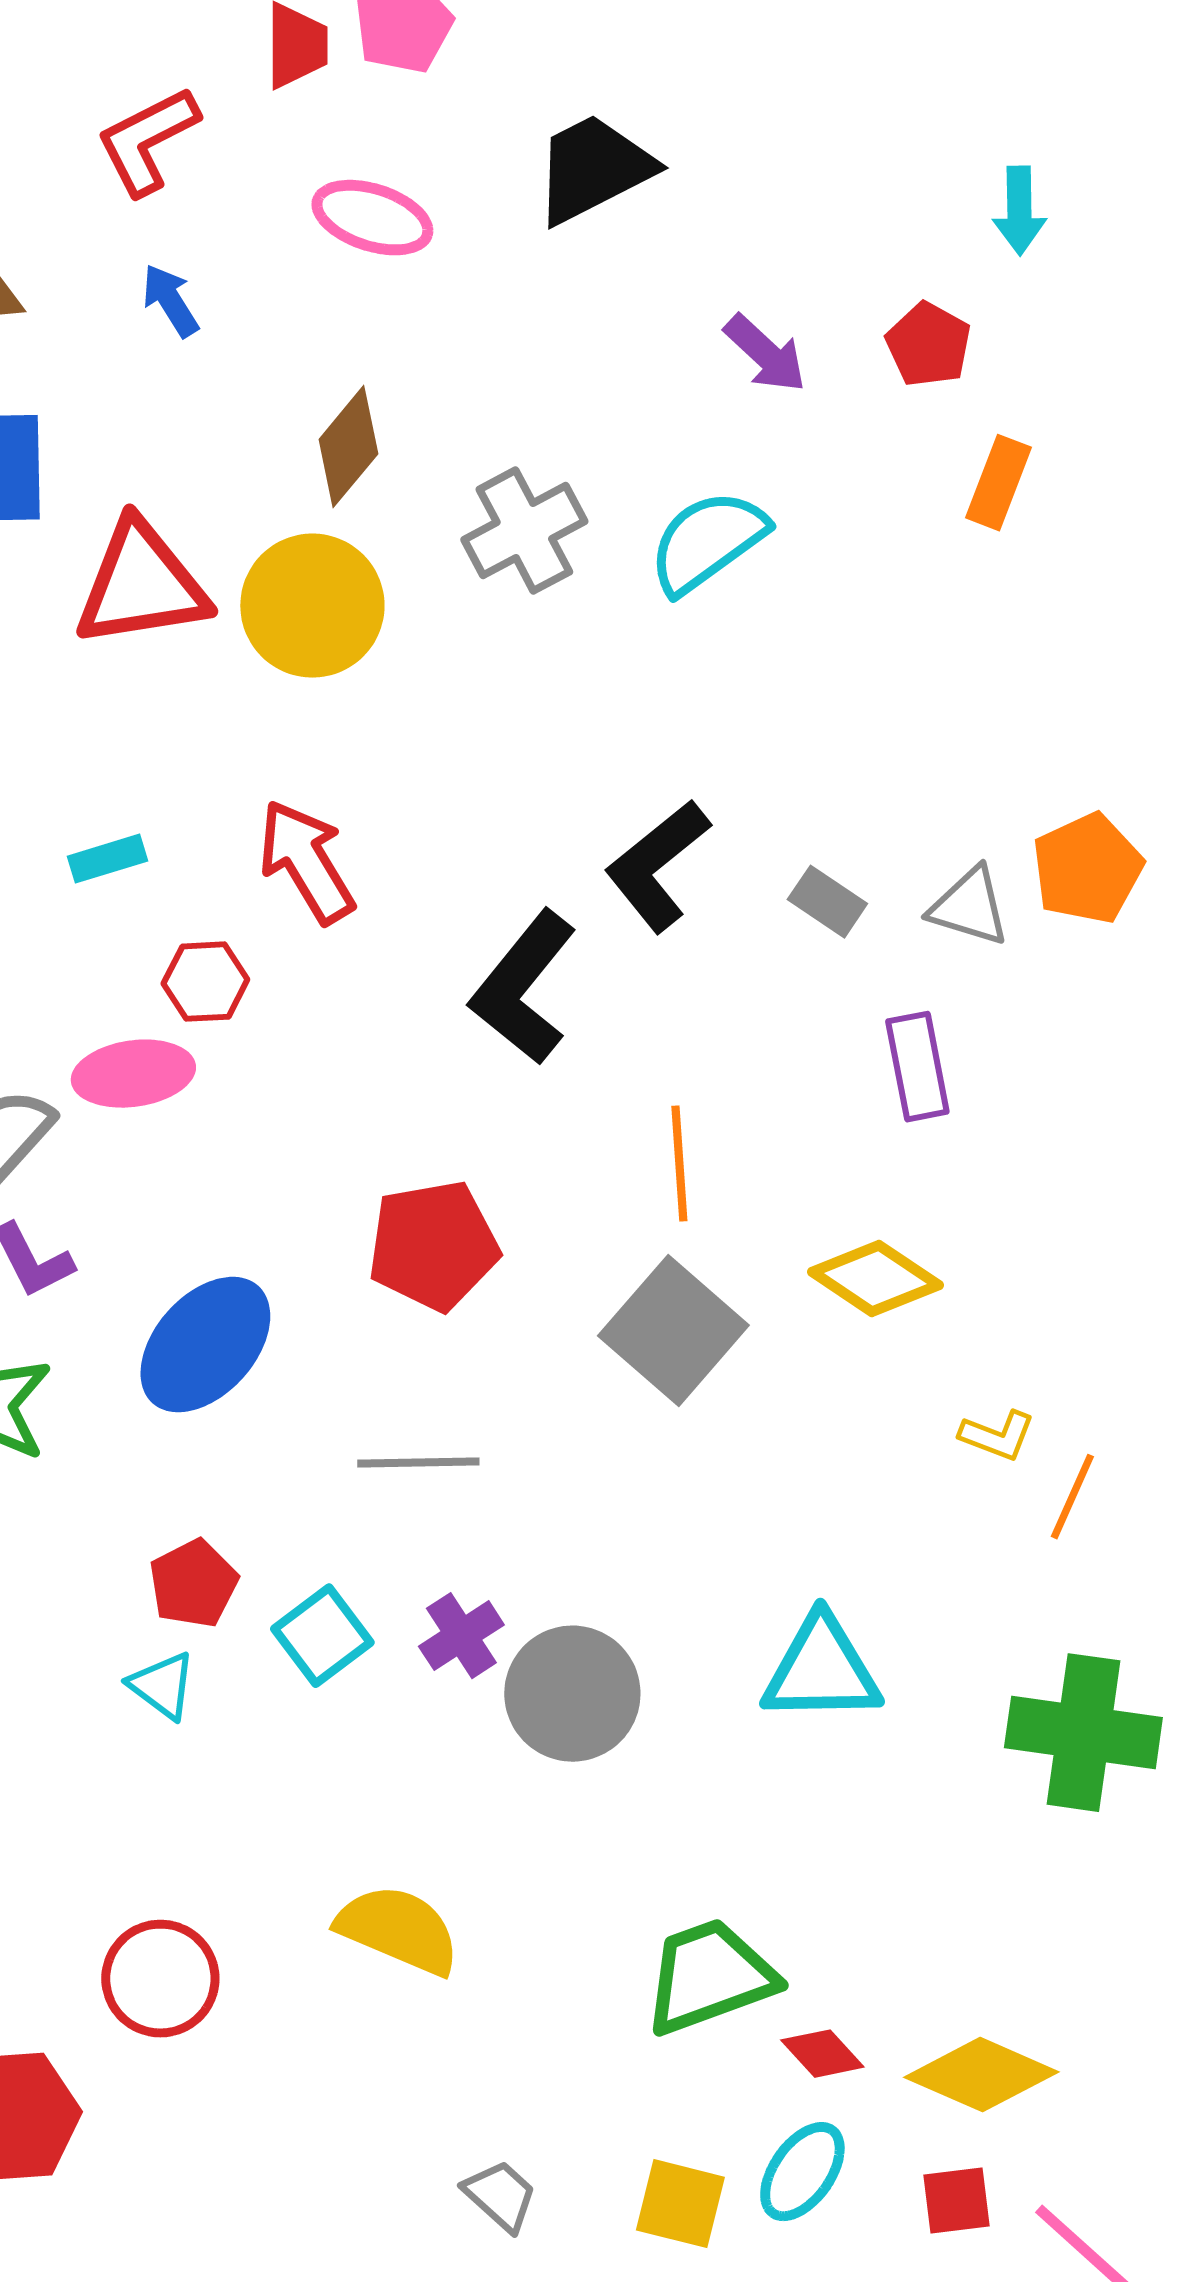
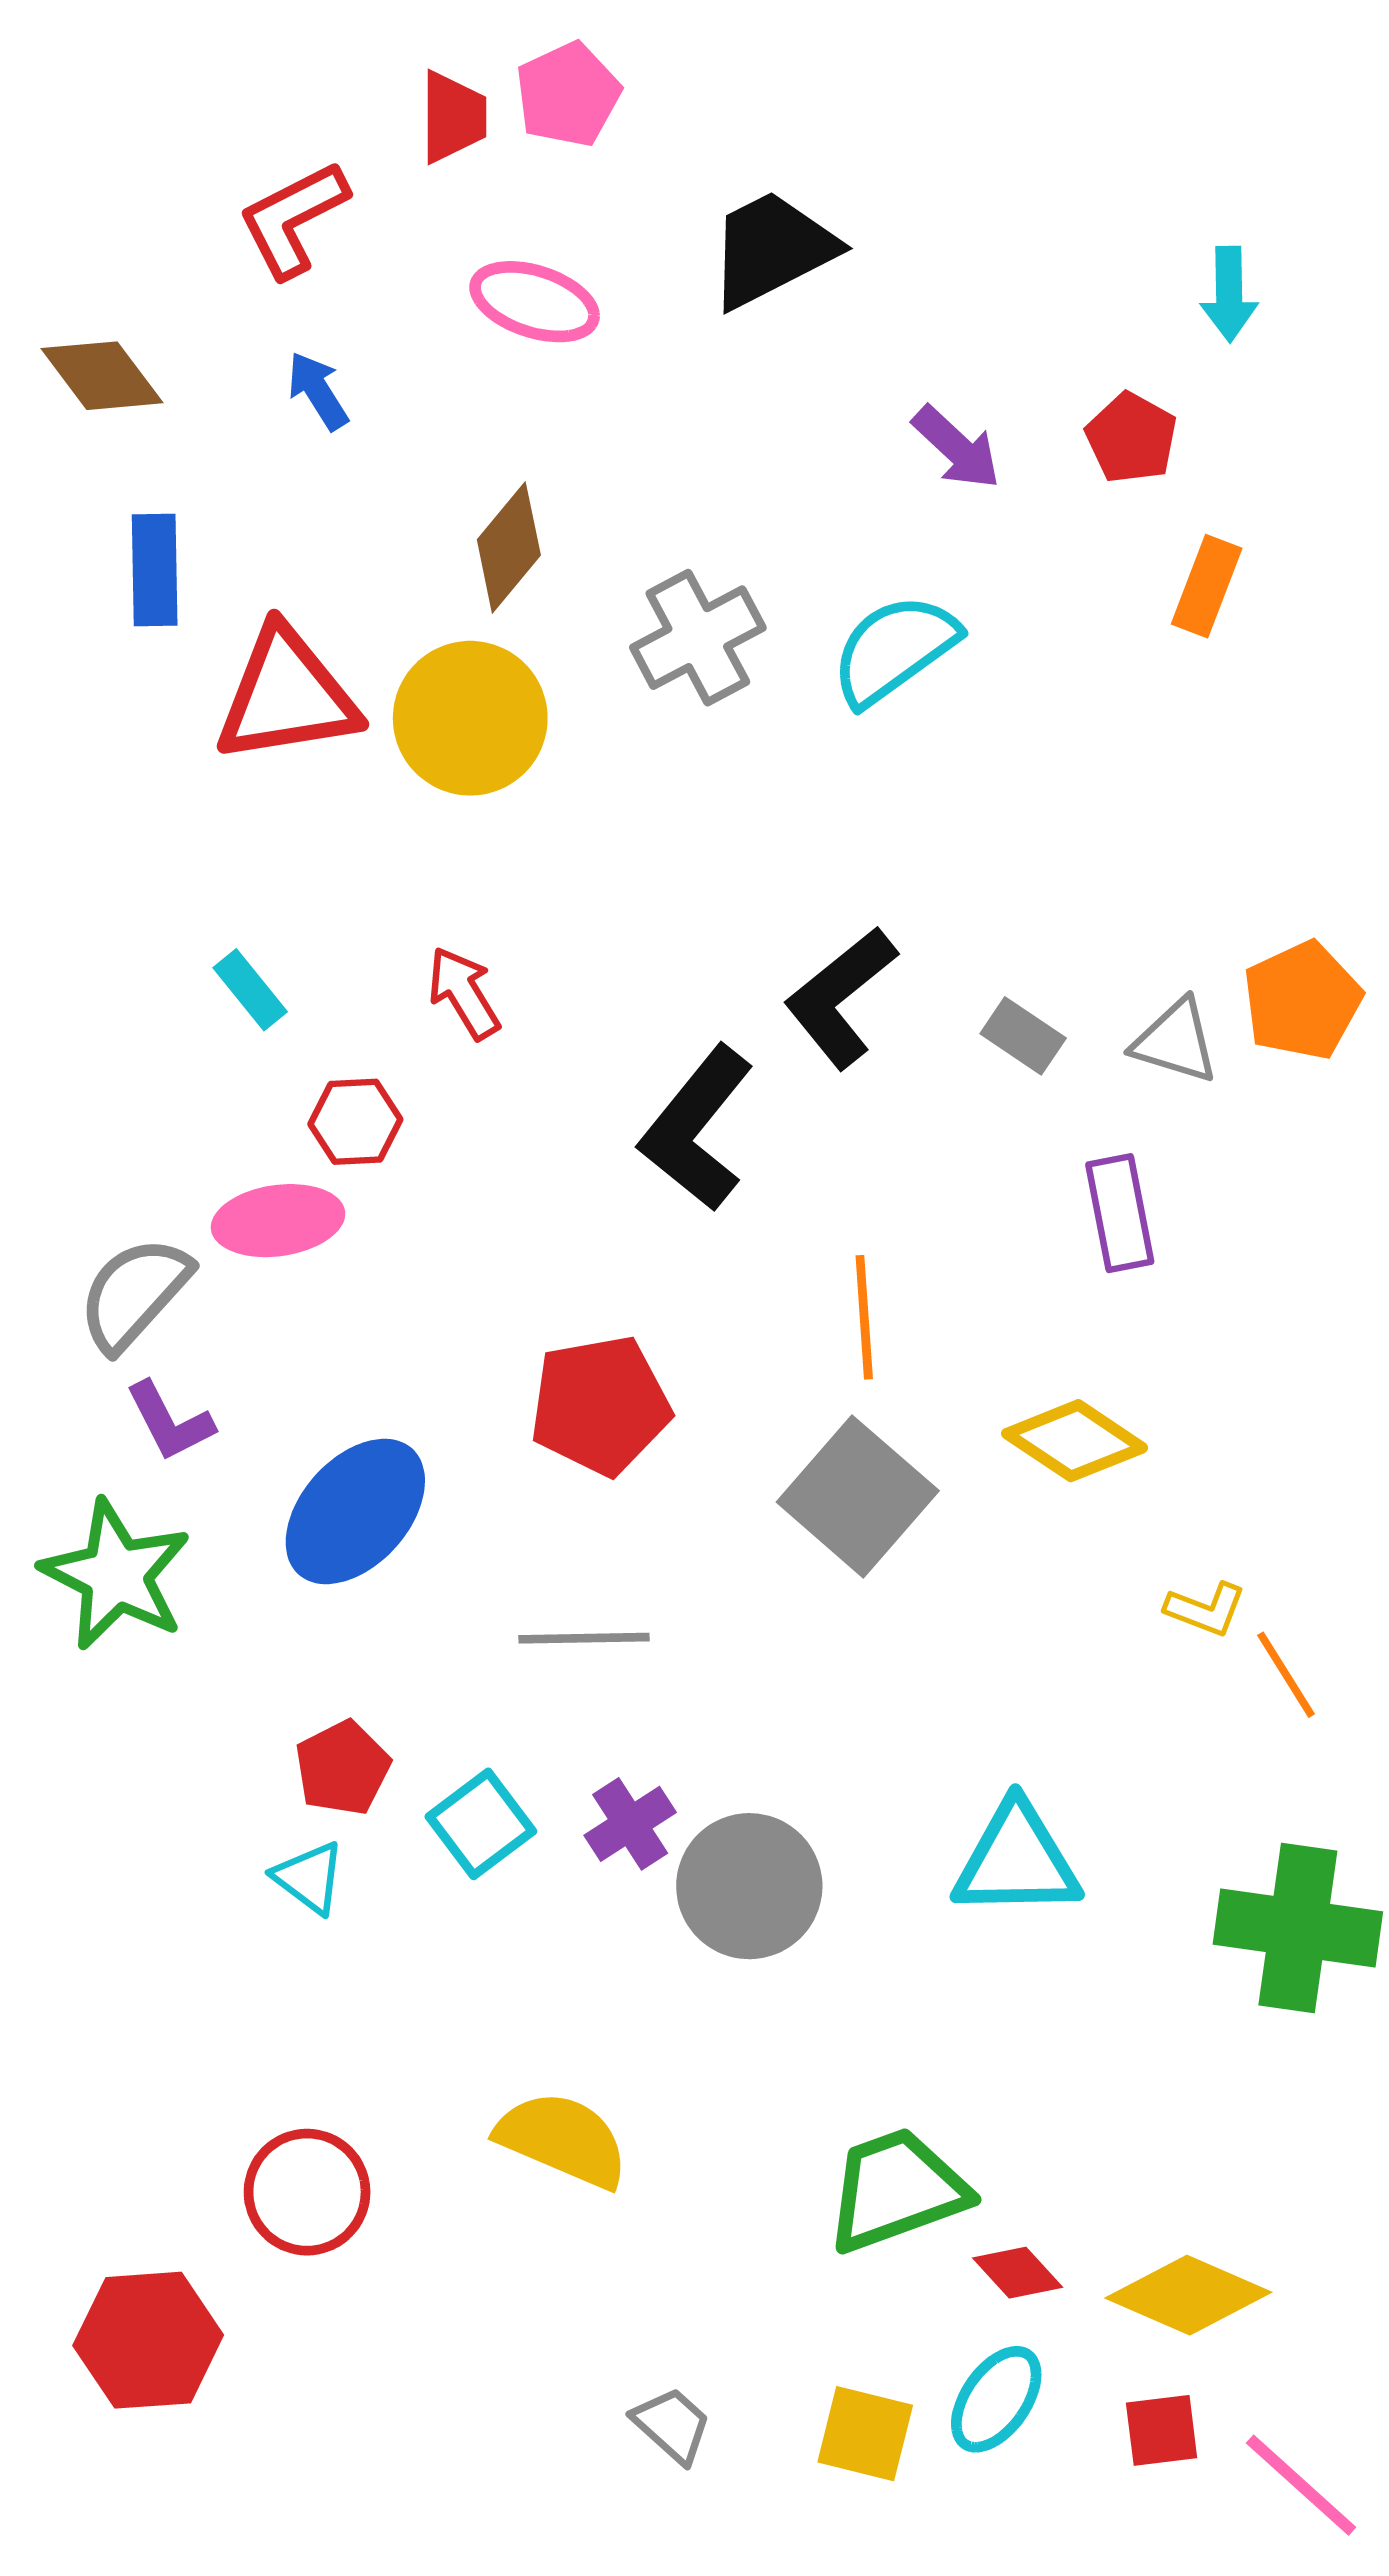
cyan rectangle: (107, 859) -> (250, 990), turned 68
red arrow: (306, 862) -> (464, 993), size x0.7
orange line: (1072, 1497) -> (1286, 1675), turned -56

